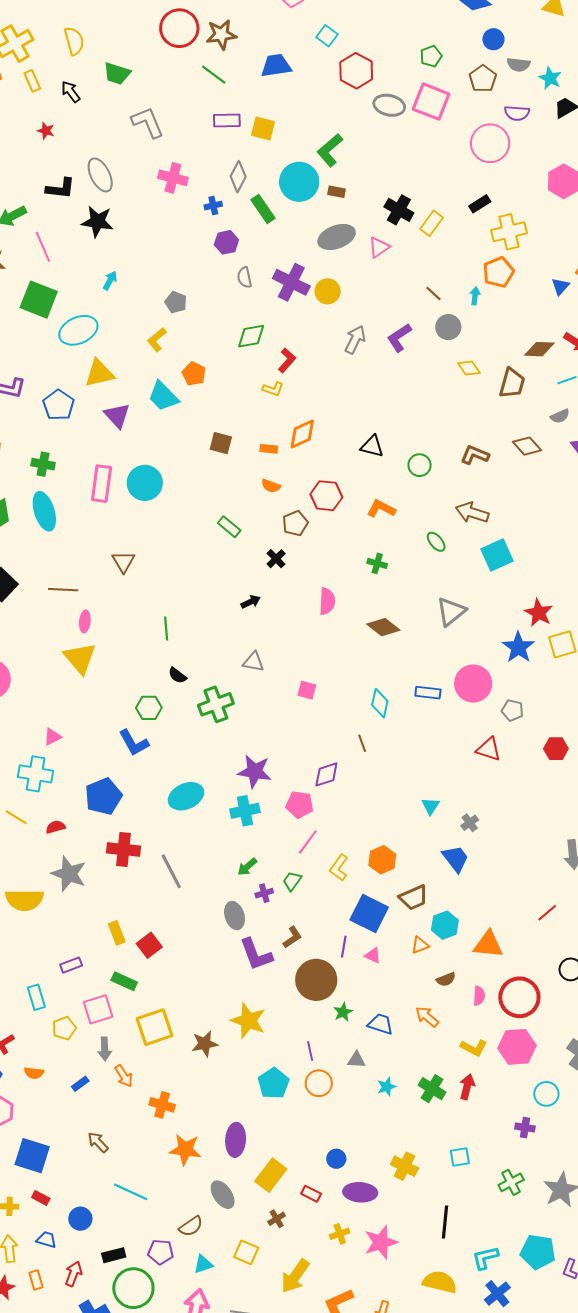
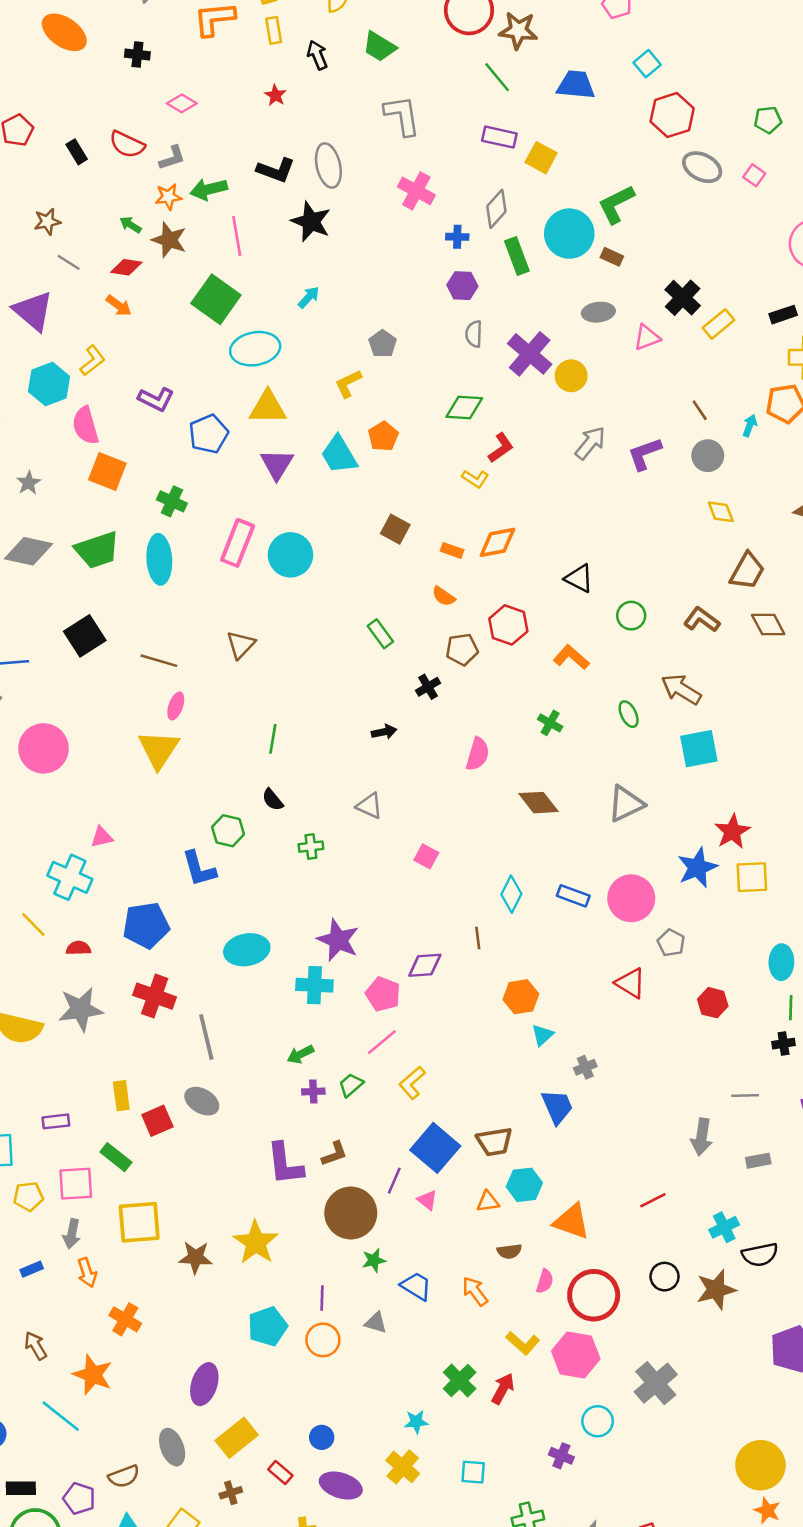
pink square: (431, 102) -> (754, 175), size x0.5
gray ellipse: (337, 237) -> (598, 312), size x0.7
brown trapezoid: (512, 383) -> (747, 571), moved
green cross: (216, 704) -> (311, 847), size x0.6
orange hexagon: (382, 860) -> (521, 997), moved
gray star: (69, 874) -> (81, 1009), turned 30
gray ellipse: (235, 916) -> (202, 1101), moved, turned -56
cyan star: (387, 1087) -> (416, 1422), moved
orange star: (185, 1150) -> (93, 1375), moved

